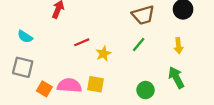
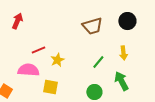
green line: (139, 45) -> (98, 62), moved
pink semicircle: (69, 85) -> (28, 70), moved

